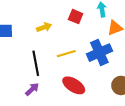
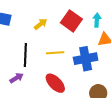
red square: (76, 17) -> (71, 21), size x1.5
yellow arrow: (44, 27) -> (41, 24), turned -32

